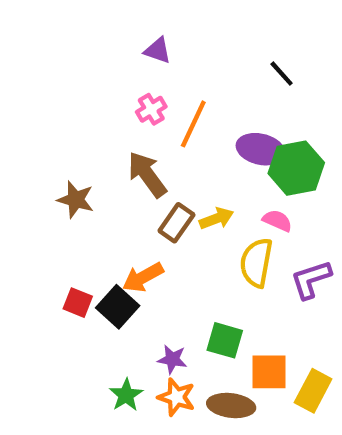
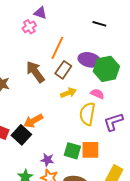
black line: (282, 74) -> (99, 24), turned -32
pink cross: (151, 109) -> (29, 27), moved
brown rectangle: (176, 223) -> (63, 70), moved
orange square: (269, 372) -> (90, 150), moved

